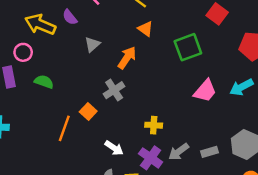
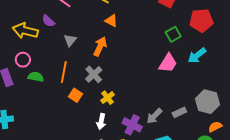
green square: (188, 47) -> (173, 34), moved, size x0.7
pink circle: (23, 52) -> (23, 60), moved
yellow cross: (154, 125) -> (108, 98), moved, turned -32
orange line: (64, 128) -> (64, 72), moved
white arrow: (114, 148) -> (101, 121), turned 77

